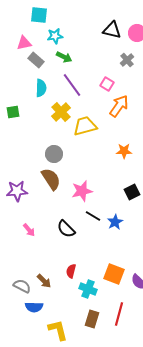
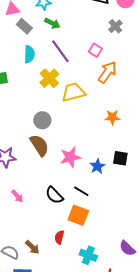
black square: (132, 192) -> (120, 158), turned 35
black line: (93, 216) -> (81, 191), moved
blue star: (115, 222) -> (97, 166), moved
orange square: (114, 274) -> (78, 215), moved
cyan cross: (88, 289) -> (88, 255), moved

